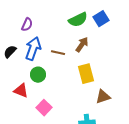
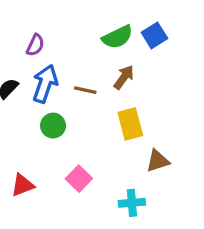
red triangle: (21, 91) -> (22, 185), moved, turned -42
pink square: (44, 108) -> (79, 179), moved

